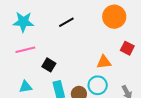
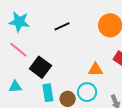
pink line: (25, 50) -> (18, 50), turned 48
black square: (49, 65) -> (40, 67), size x1.5

